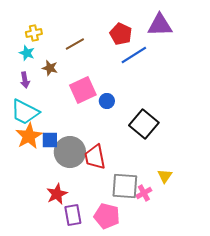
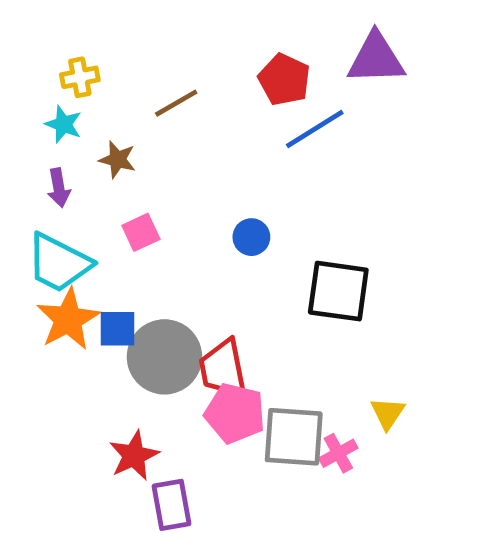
pink square: (83, 90) -> (141, 232), moved, size x0.6
black square: (144, 124) -> (338, 291), turned -32
pink pentagon: (107, 216) -> (235, 413), moved

